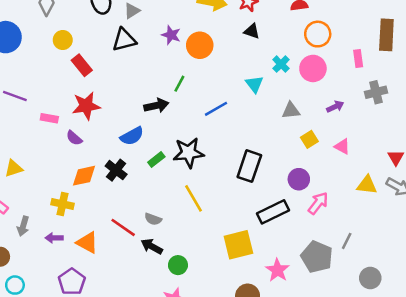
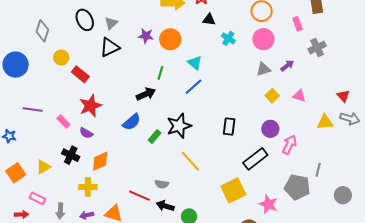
cyan cross: (281, 64) -> (228, 38), moved
cyan triangle: (254, 84) -> (195, 63), moved
gray triangle: (291, 110) -> (263, 69), moved
pink rectangle: (49, 118) -> (63, 122), turned 48
black rectangle: (249, 166) -> (229, 127), size x0.7
black cross: (116, 170) -> (71, 155), moved

